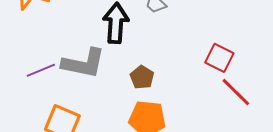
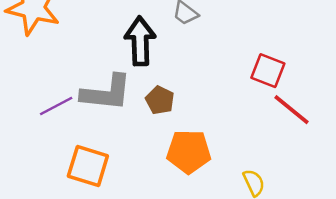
brown pentagon: (142, 77) -> (160, 100), moved

